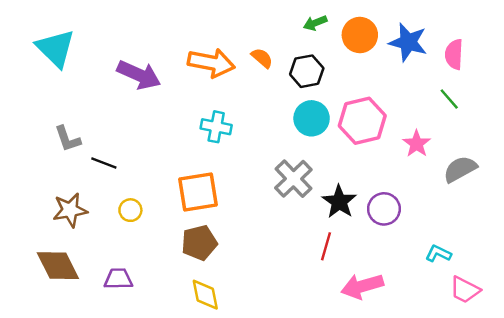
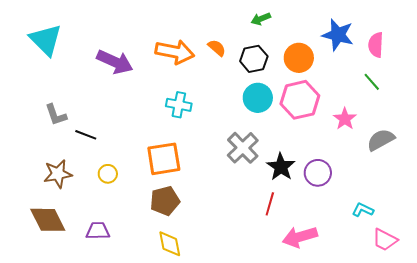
orange circle: (360, 35) -> (299, 58), moved

